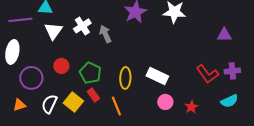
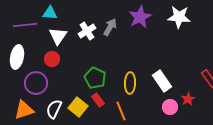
gray arrow: (105, 34) -> (110, 27), moved, turned 54
red circle: (61, 66) -> (52, 59), moved
white rectangle: (157, 76) -> (162, 81), turned 30
orange triangle: (19, 105) -> (24, 110), size x1.5
red star: (191, 107) -> (188, 99), moved

